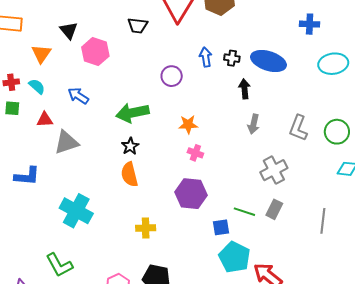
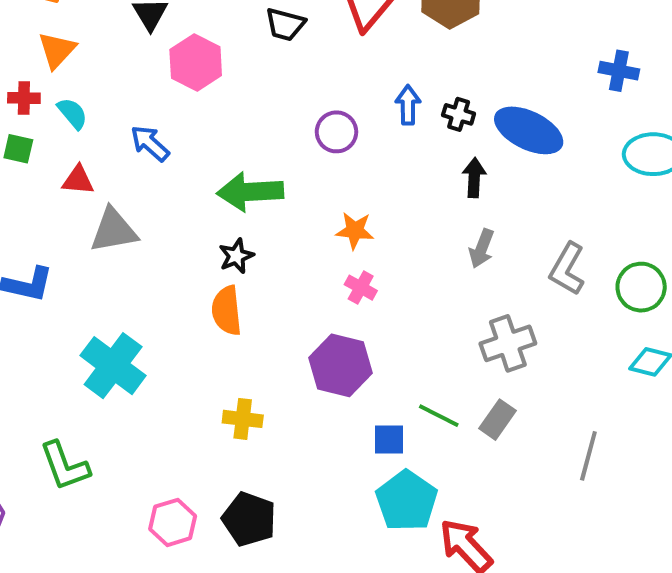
orange triangle: (41, 54) -> (57, 50), moved

